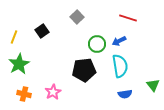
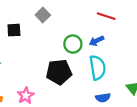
gray square: (77, 17) -> (43, 15), moved
black square: (42, 31) -> (14, 30), turned 32

